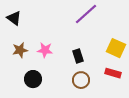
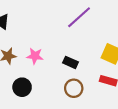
black rectangle: (78, 56) -> (70, 62), turned -48

